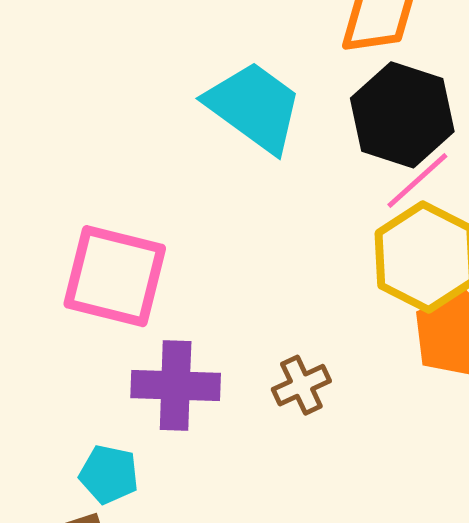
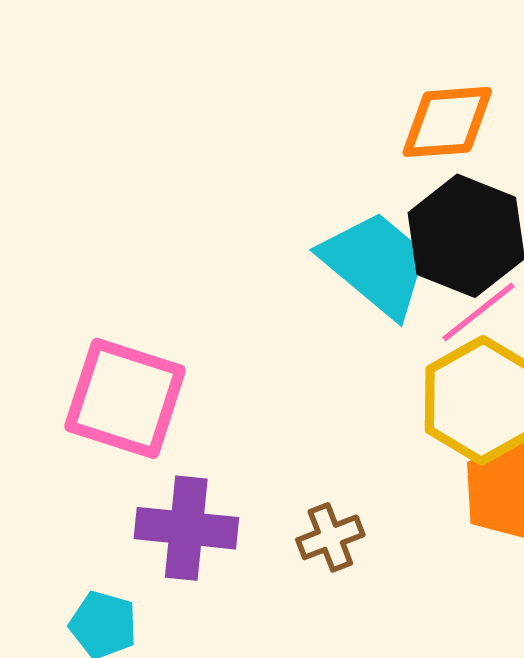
cyan trapezoid: (254, 107) -> (376, 264), moved

